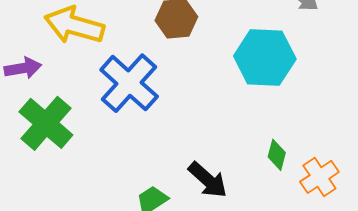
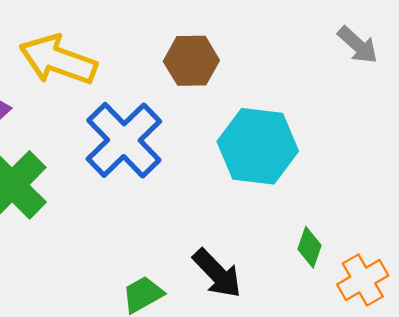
cyan hexagon: (265, 57) -> (258, 146), moved

